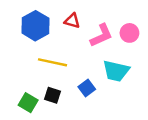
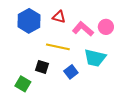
pink L-shape: (101, 35) -> (83, 29), turned -115
yellow line: (53, 62) -> (58, 47), moved
black square: (53, 95) -> (42, 67), moved

